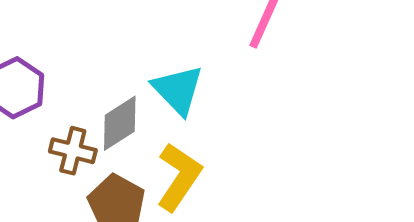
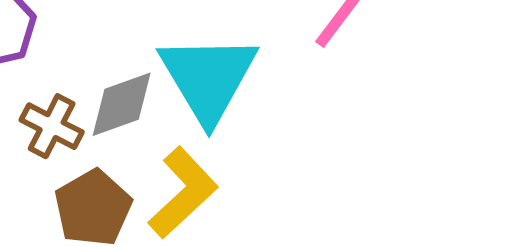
cyan triangle: (178, 90) -> (208, 78), size x1.4

